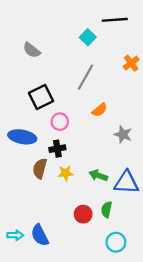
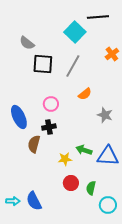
cyan square: (88, 37) -> (75, 32), size x1.5
black square: (41, 97) -> (43, 64), moved, turned 30
blue ellipse: (22, 137) -> (19, 117), turned 55
yellow star: (66, 173) -> (65, 159), moved
green semicircle: (107, 209) -> (91, 188), moved
cyan circle: (116, 242) -> (108, 205), moved

